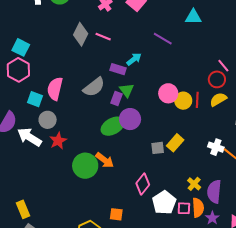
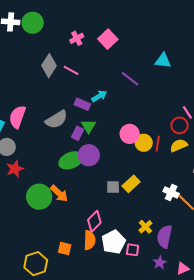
orange semicircle: (198, 208) -> (90, 240), moved

